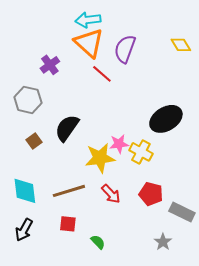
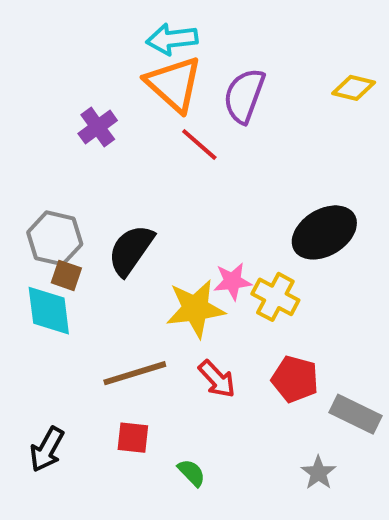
yellow diamond: (181, 45) -> (354, 88), turned -45
gray hexagon: (28, 100) -> (55, 238), moved
brown square: (34, 141) -> (66, 275), turned -35
cyan diamond: (25, 191) -> (49, 311), moved

